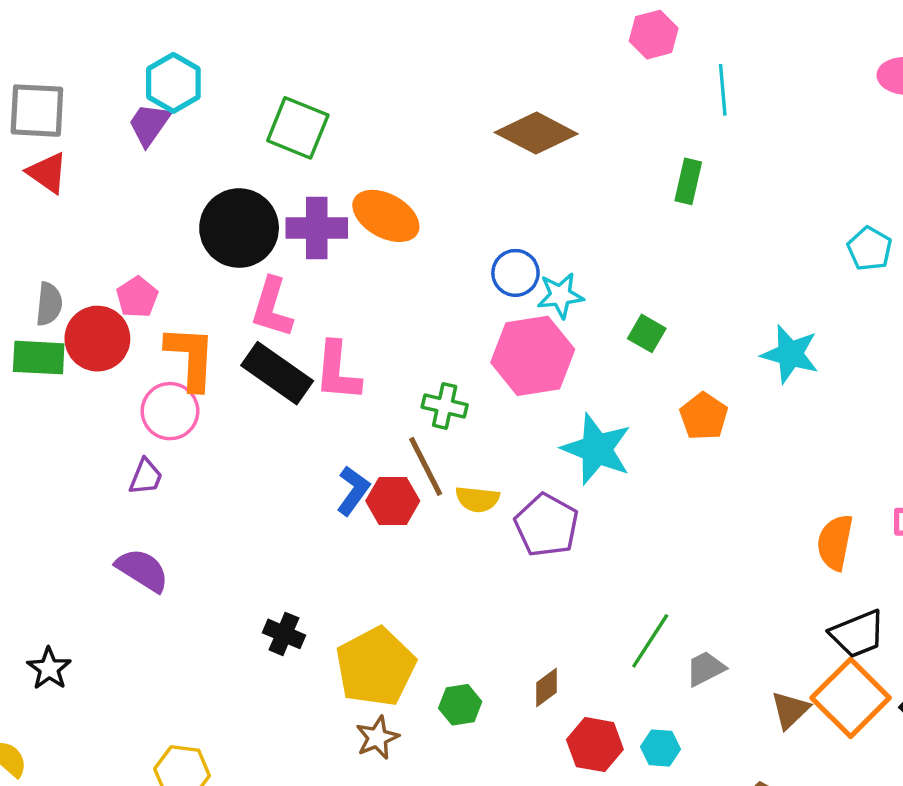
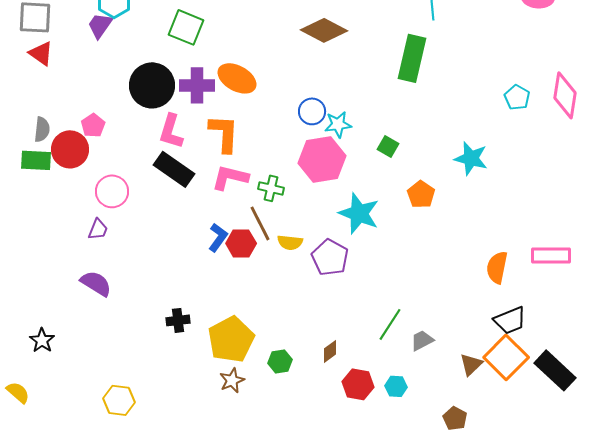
green rectangle: (688, 181) -> (412, 58), size x1.8
orange L-shape: (191, 358) -> (224, 133), moved
pink L-shape: (338, 371) -> (230, 177), moved, turned 99
black cross: (284, 634) -> (178, 320), turned -30

